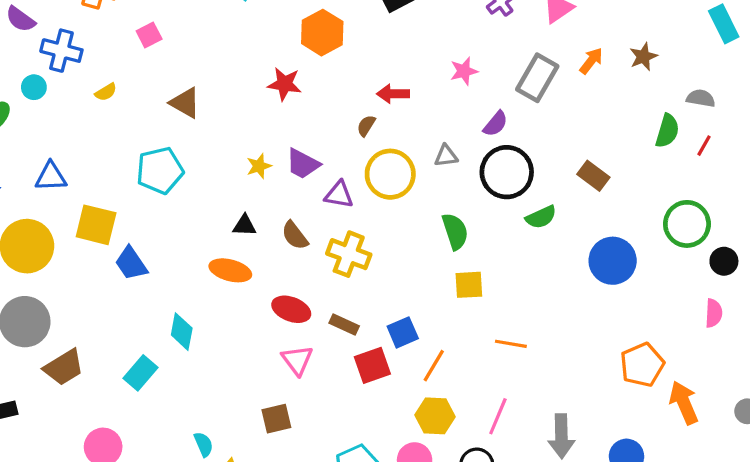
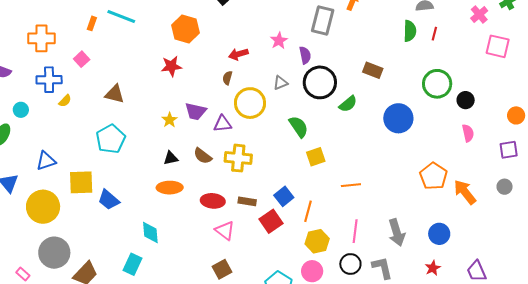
blue cross: (61, 51) -> (49, 80), moved
pink star: (464, 71) -> (279, 41), moved
purple semicircle: (495, 124) -> (305, 55), turned -36

